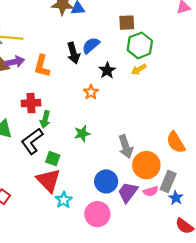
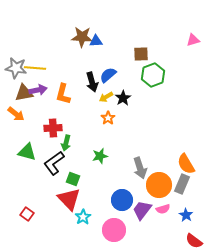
yellow arrow: (139, 69) -> (106, 97), moved
gray rectangle: (168, 181) -> (182, 184), moved

